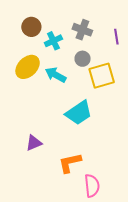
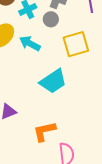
gray circle: (83, 59) -> (51, 19), moved

